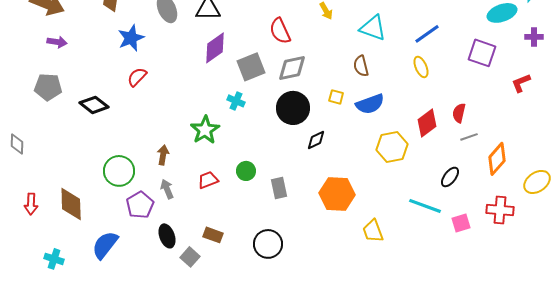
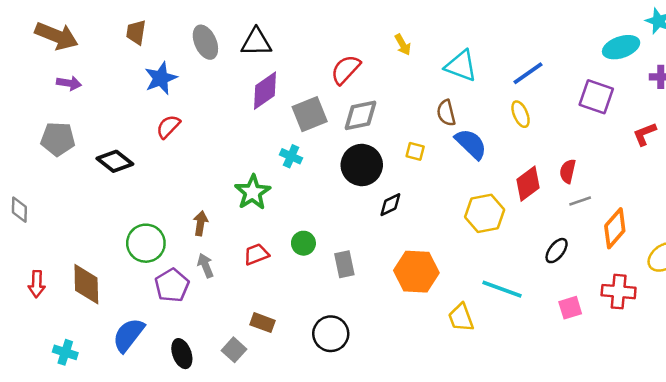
red semicircle: (280, 31) -> (346, 69), turned 68
blue semicircle: (370, 104) -> (471, 144), moved, turned -116
cyan line: (425, 206) -> (502, 289), moved
black ellipse: (167, 236) -> (182, 354), moved

